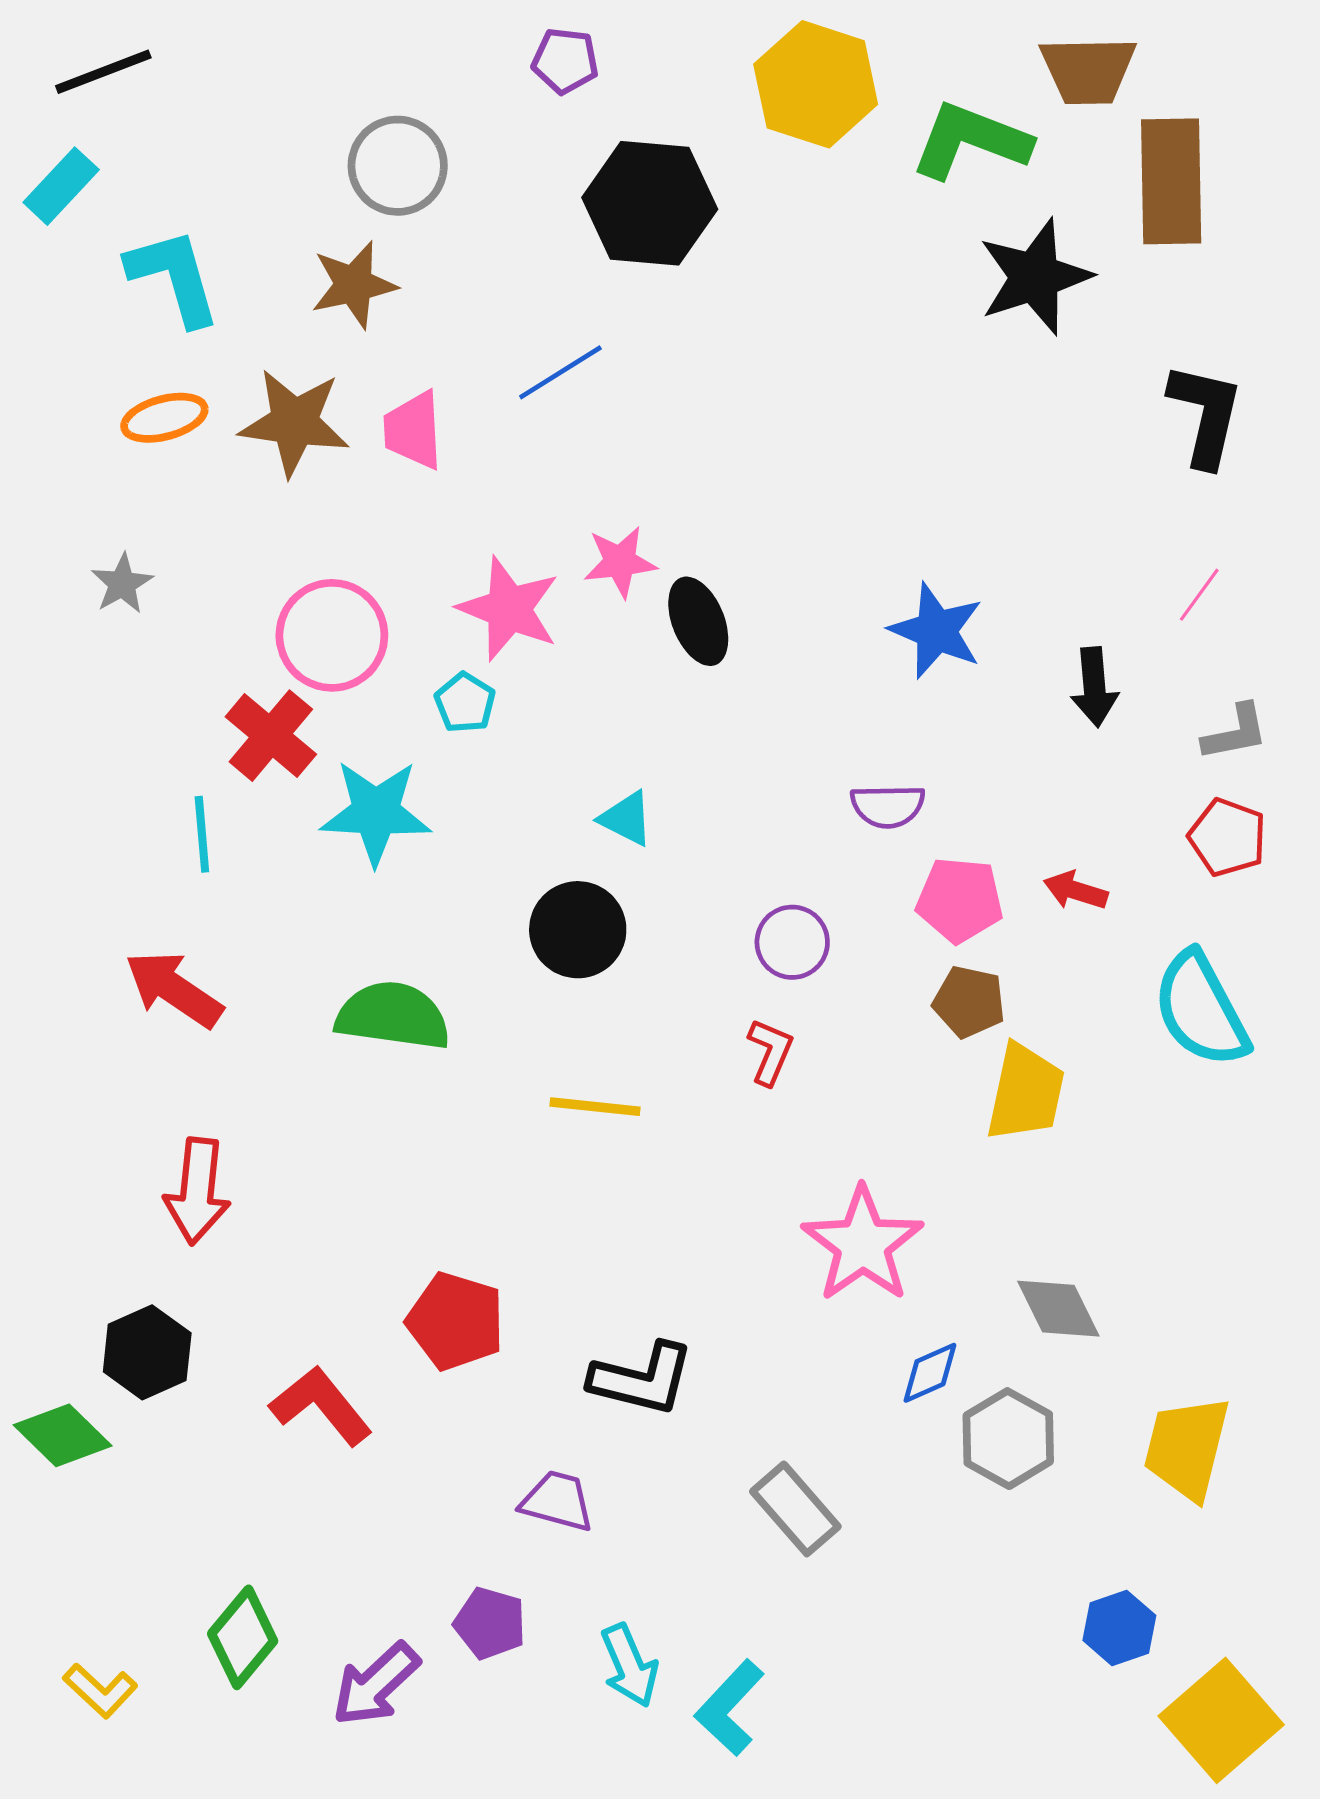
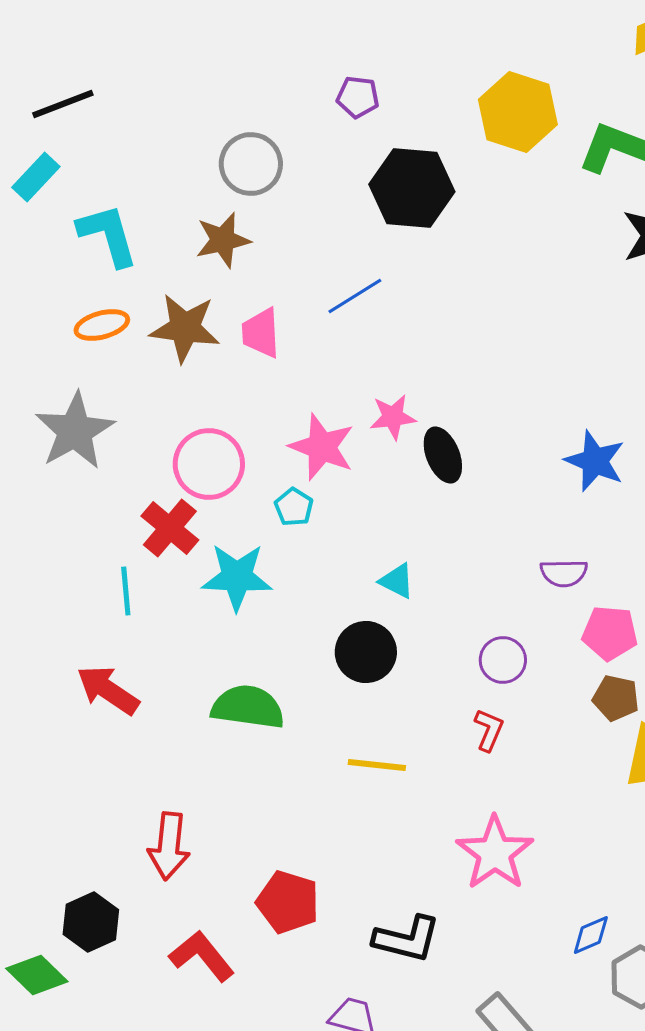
gray star: (122, 584) -> (75, 431), size x2.0
red arrow: (197, 1191) -> (169, 846), moved
pink star: (863, 1244) -> (495, 853), moved

